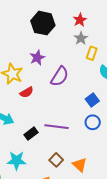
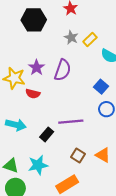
gray star: (81, 38) -> (71, 37), moved
yellow rectangle: (92, 53) -> (90, 39), turned 40
purple star: (37, 58) -> (36, 67), moved
red semicircle: (27, 92) -> (33, 94), turned 56

